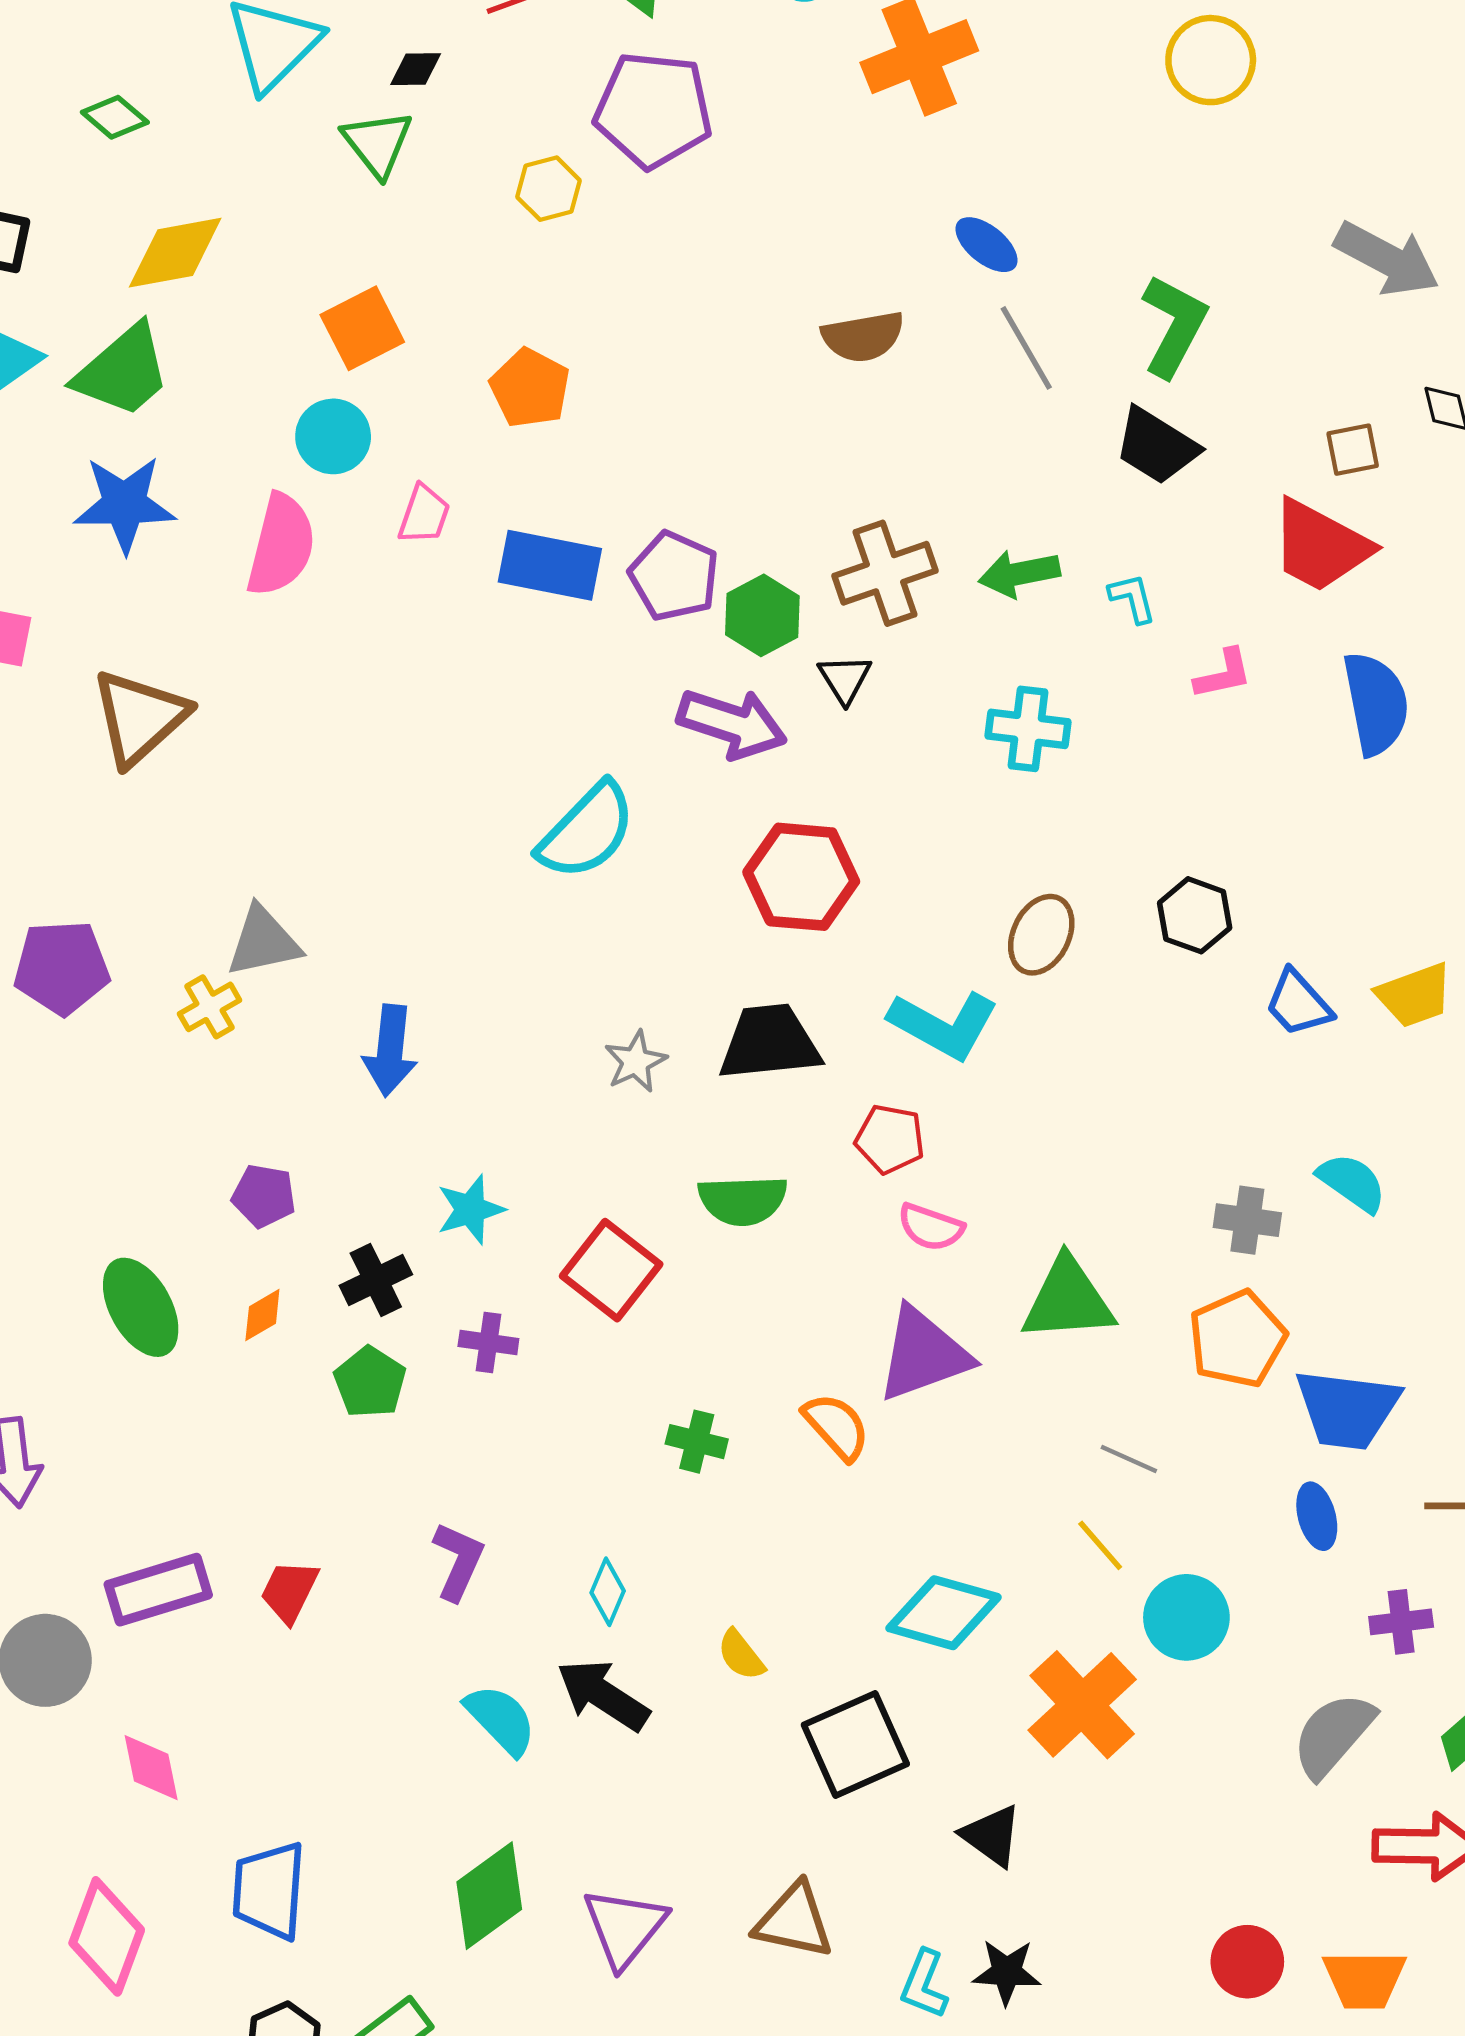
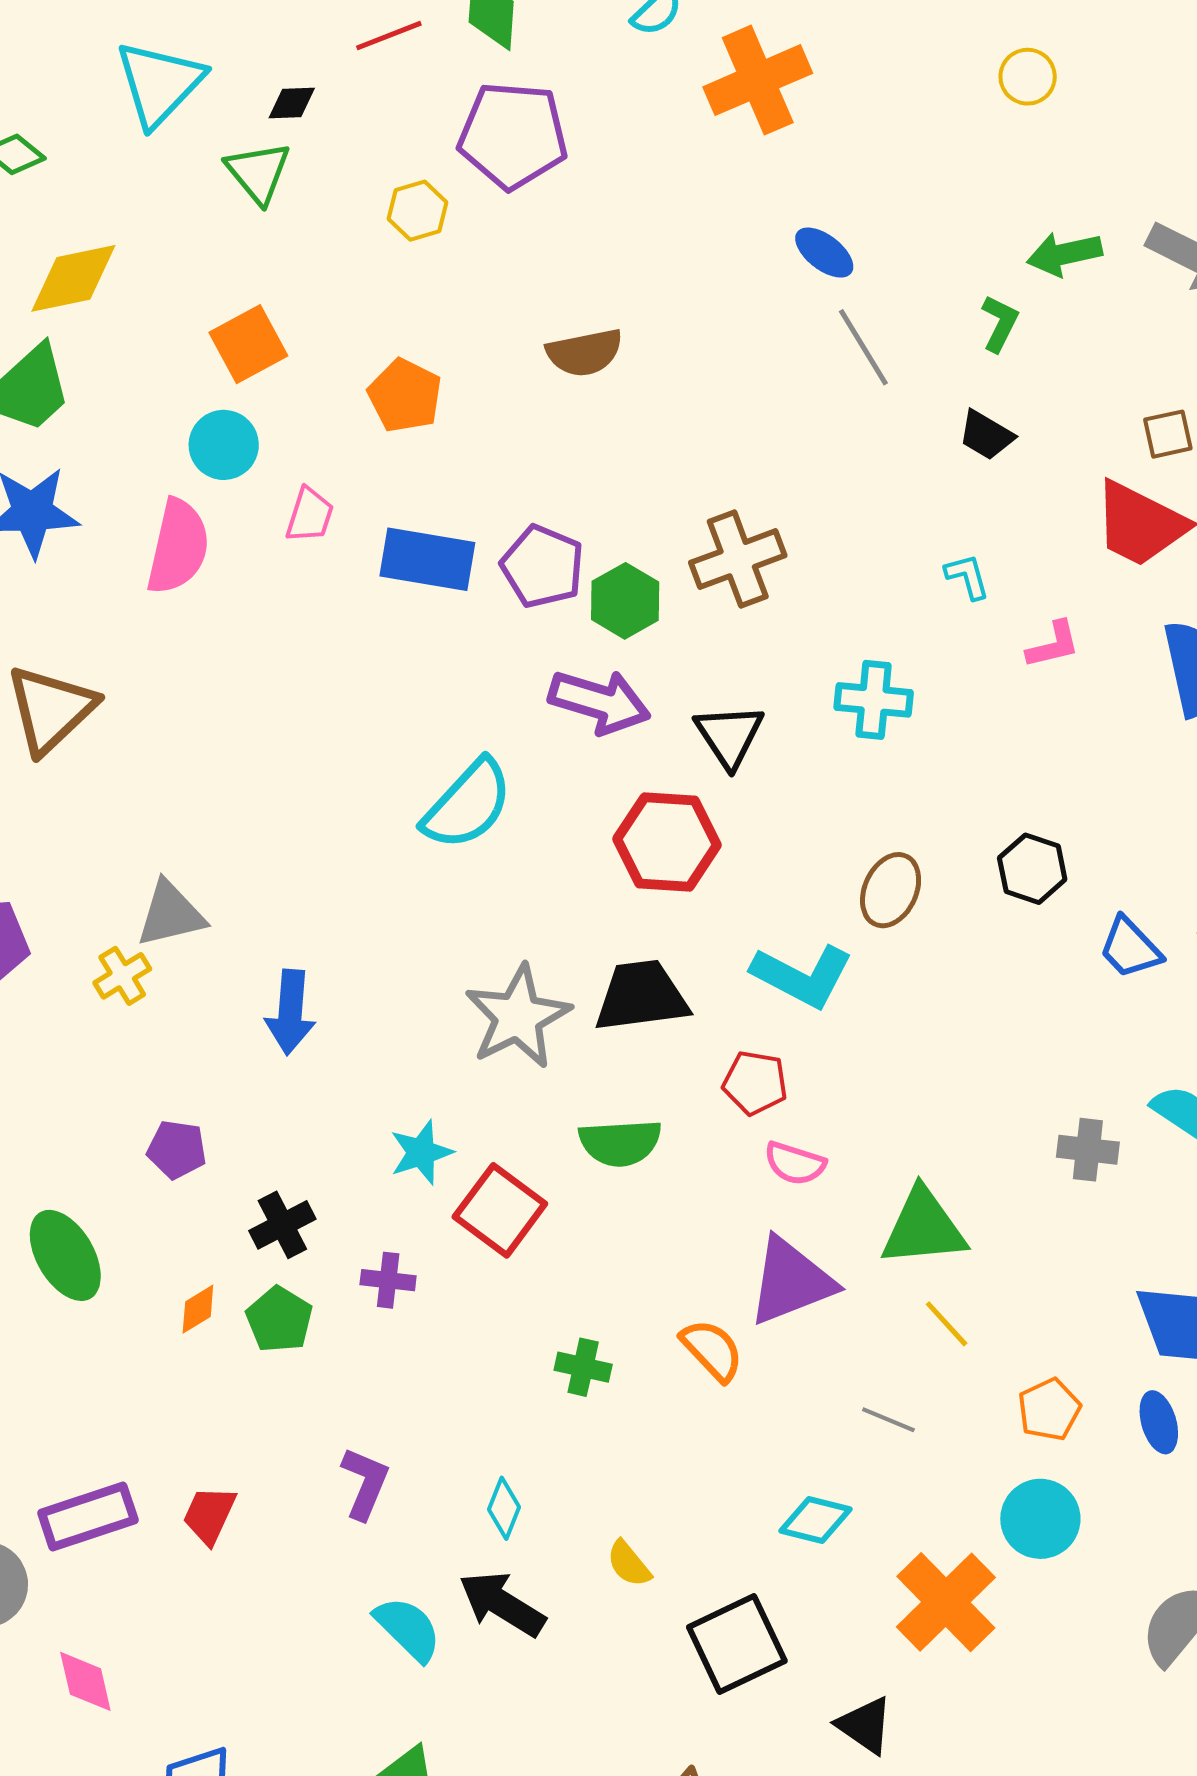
yellow circle: (1211, 60) -> (1028, 77), size x0.7
green L-shape: (1174, 326) -> (1000, 323), size x0.6
brown semicircle: (863, 337) -> (585, 353), moved
black trapezoid: (1156, 446) -> (986, 435), size x0.7
green arrow: (1019, 574) -> (1064, 254), moved
black triangle: (845, 679) -> (729, 736), moved, size x1.4
gray star: (636, 1062) -> (518, 1017), size x1.8
cyan star: (470, 1210) -> (421, 1152), moved
orange diamond: (262, 1315) -> (198, 1309), moved
orange pentagon: (1237, 1339) -> (1049, 1410), moved, size x0.7
gray line: (1129, 1459) -> (888, 1420), moved
yellow line: (1100, 1545) -> (947, 1324), moved
cyan diamond: (944, 1613) -> (815, 1520), size x0.7

